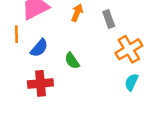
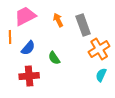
orange arrow: (77, 13) -> (58, 20), turned -48
gray rectangle: (109, 19) -> (83, 25), size x1.5

